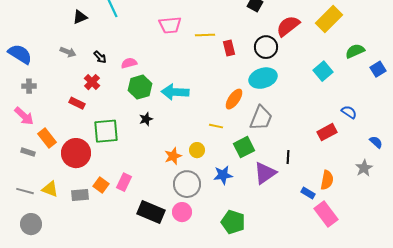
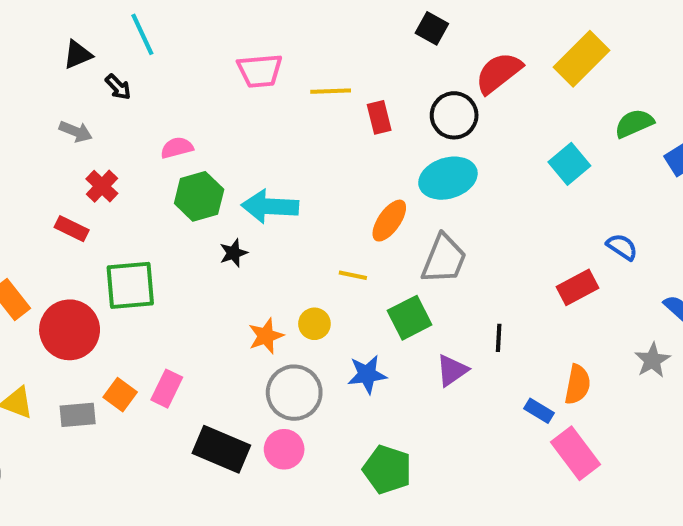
gray arrow: (68, 52) -> (76, 132), moved
black arrow: (100, 57) -> (118, 87), moved
black star: (146, 119) -> (233, 253), moved
purple triangle: (265, 173) -> (452, 370), size x0.7

